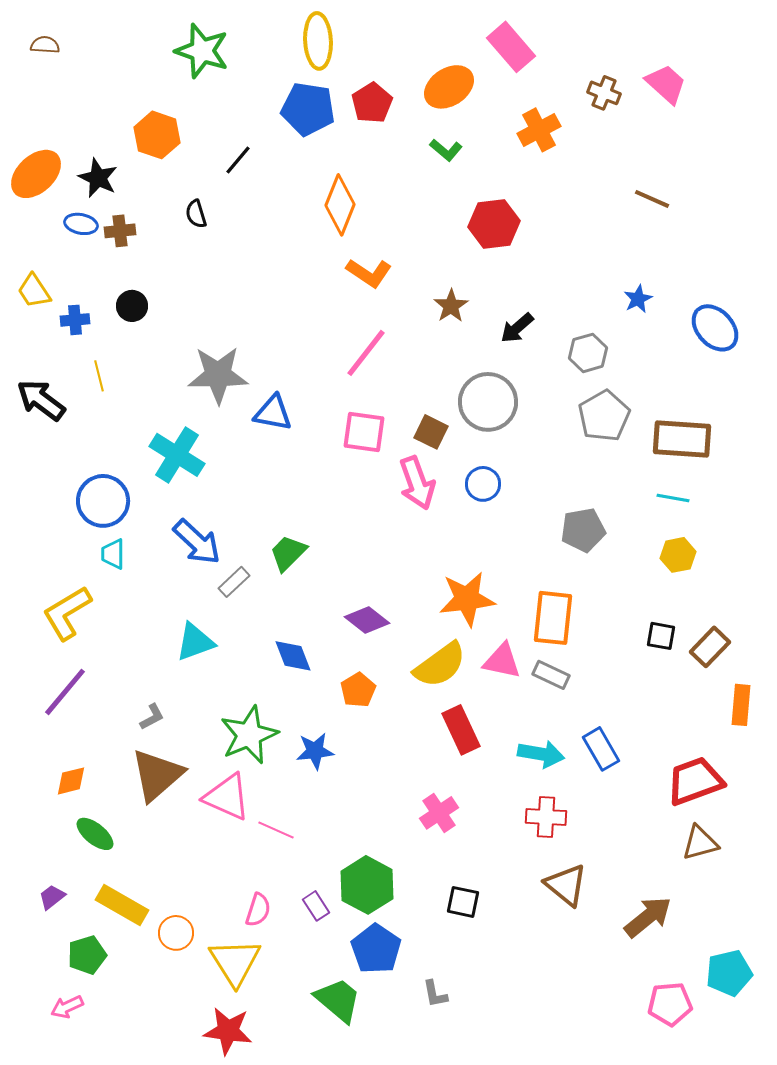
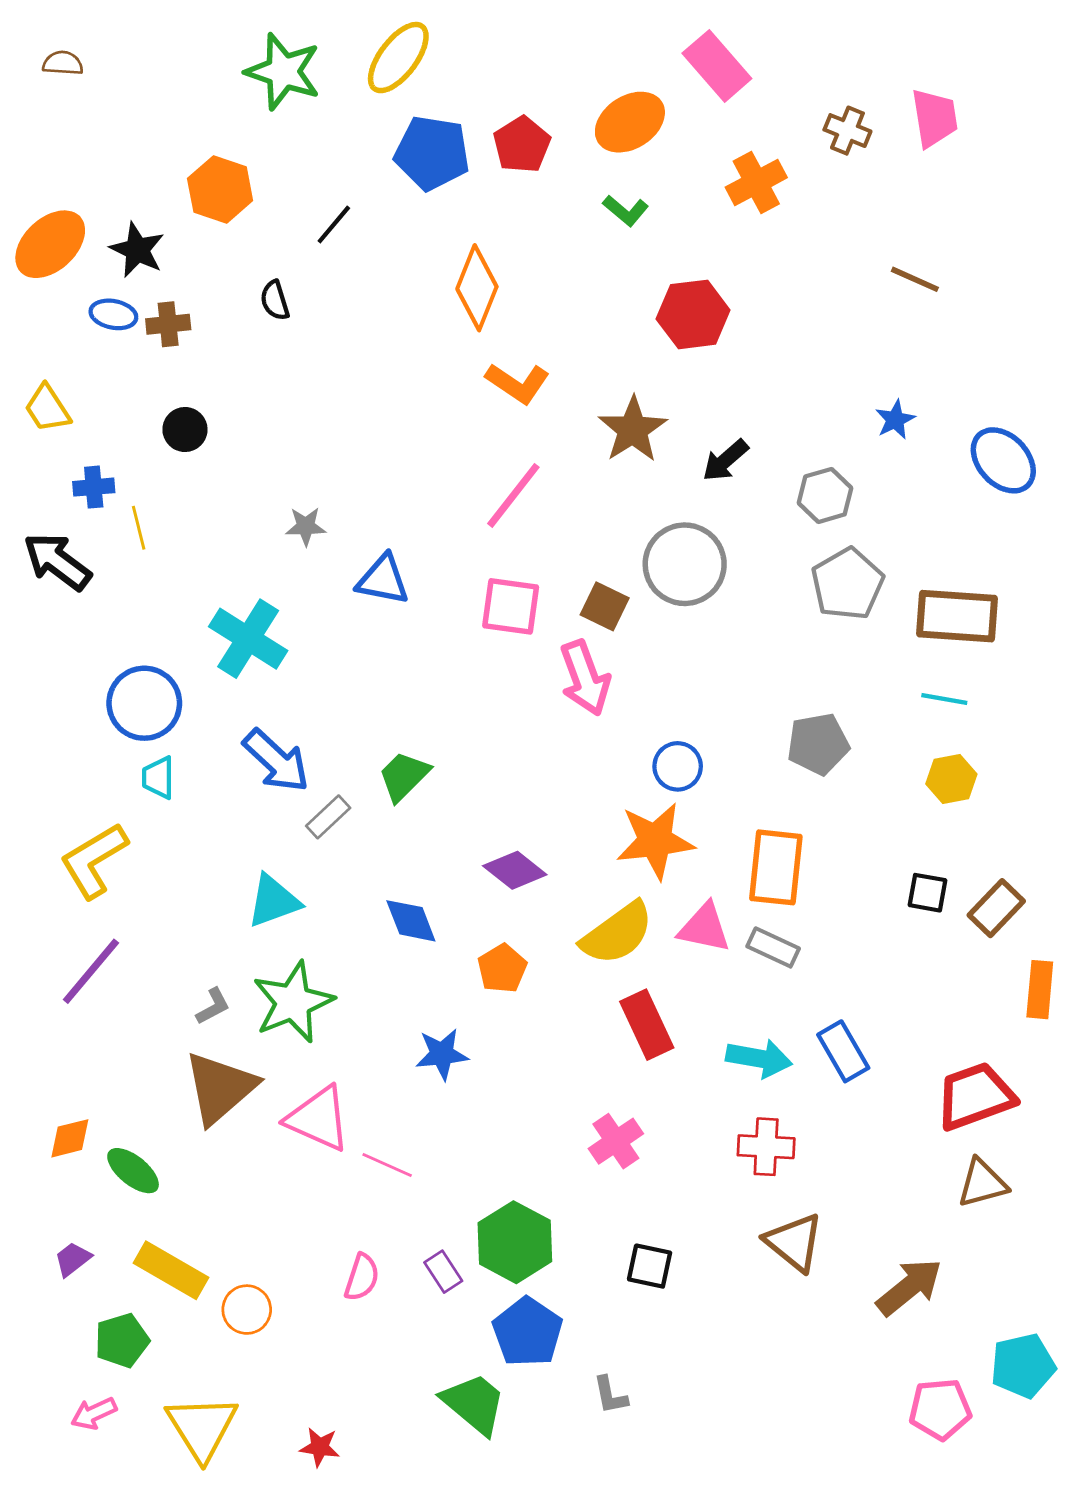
yellow ellipse: (318, 41) -> (398, 58), moved, turned 40
pink trapezoid: (666, 84) -> (934, 118), turned 39
brown star: (451, 306) -> (633, 430), size x1.4
blue cross: (75, 320) -> (94, 487), moved
gray star: (218, 375) -> (306, 526), size x0.5
blue circle: (483, 484) -> (678, 766), moved
green star: (249, 735) -> (293, 1002), moved
orange diamond: (71, 781) -> (70, 1138), moved
yellow triangle: (235, 962) -> (202, 1427), moved
red star: (228, 1031) -> (320, 1447), size x0.6

